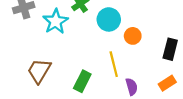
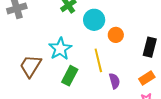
cyan star: (56, 21) -> (60, 49), moved

